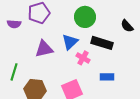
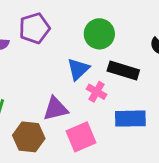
purple triangle: (44, 49) -> (56, 109), moved
blue rectangle: (107, 77) -> (130, 119), size x1.5

